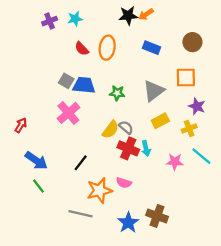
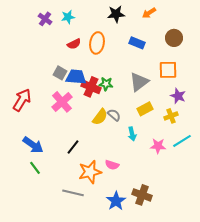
orange arrow: (146, 14) -> (149, 13), moved
purple cross: (50, 21) -> (45, 19), turned -32
red semicircle: (82, 49) -> (74, 44), turned -72
red arrow: (21, 125) -> (22, 100), moved, size x1.6
red cross: (128, 148) -> (91, 87), moved
cyan line: (201, 156) -> (182, 141), turned -72

